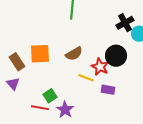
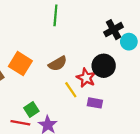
orange square: (40, 54) -> (20, 64), turned 35
yellow line: (86, 78) -> (71, 90), turned 35

